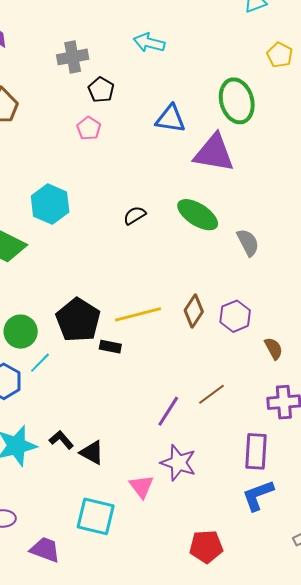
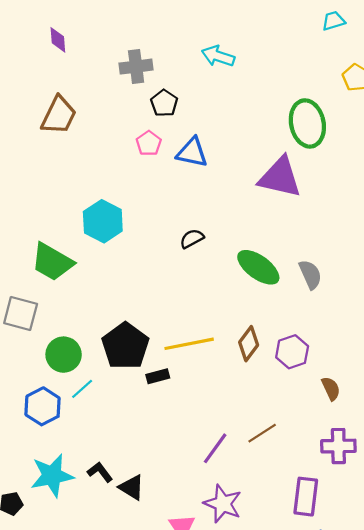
blue triangle: (170, 119) -> (192, 152), moved
green ellipse: (198, 215) -> (258, 267), moved
black rectangle: (110, 347) -> (158, 376), turned -30

